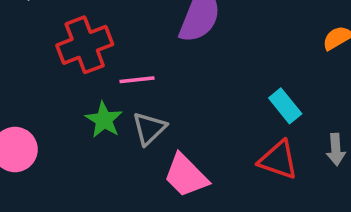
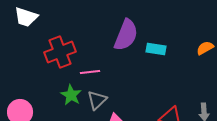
cyan rectangle: (285, 106) -> (156, 49), moved, turned -42

